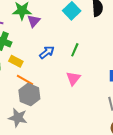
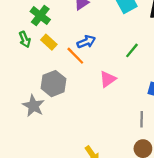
green line: (75, 50) -> (132, 50), moved
orange line: (25, 80) -> (75, 56), moved

